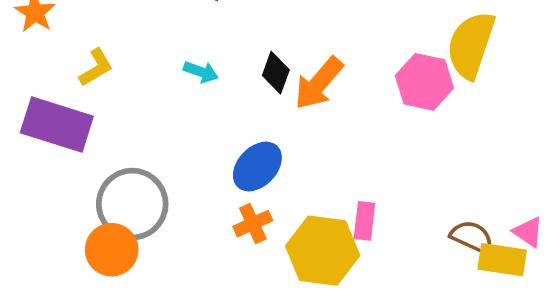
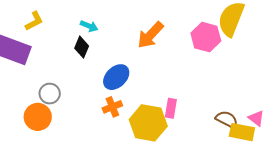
black diamond: (276, 73) -> (82, 47), moved
gray circle: (132, 204) -> (50, 94), size x0.6

